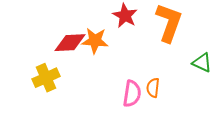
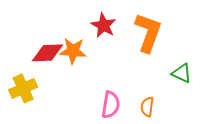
orange semicircle: (153, 88) -> (147, 107), moved

